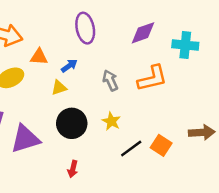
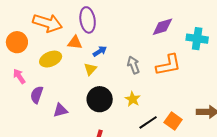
purple ellipse: (85, 28) -> (88, 20), moved
yellow triangle: (59, 88) -> (90, 69), turned -32
purple triangle: (25, 139) -> (60, 110), size x0.6

